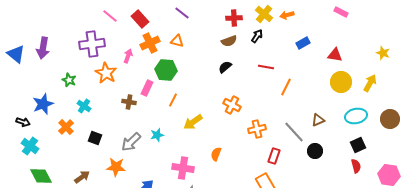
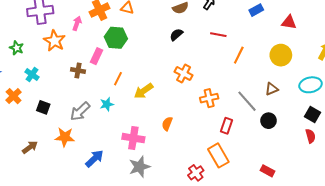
yellow circle: (341, 82) -> (281, 55), moved
orange line: (173, 100) -> (118, 79), moved
black square: (358, 145) -> (313, 114), turned -35

